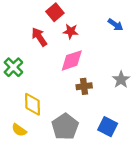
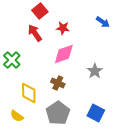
red square: (55, 12) -> (40, 11), moved
gray star: (121, 80) -> (95, 71), moved
brown cross: (84, 86) -> (58, 83), moved, turned 32

